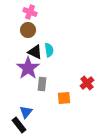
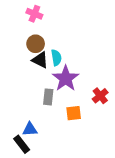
brown circle: (28, 30) -> (36, 44), moved
purple star: (28, 68) -> (66, 78), moved
blue triangle: (26, 112) -> (30, 129), turned 48

